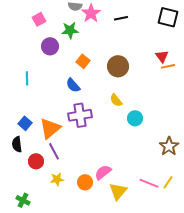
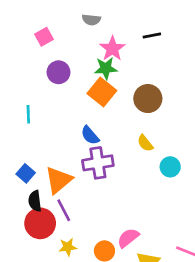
pink star: (91, 13) -> (112, 49), moved
green star: (70, 30) -> (106, 68), moved
orange square: (83, 61) -> (102, 92), size x1.5
blue semicircle: (73, 85) -> (90, 135), moved
black semicircle: (17, 144) -> (35, 201), moved
red circle: (36, 161) -> (40, 223), size x1.5

